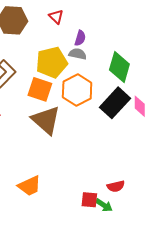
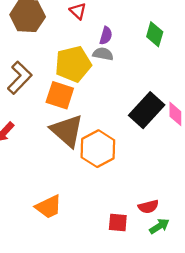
green diamond: (119, 67) -> (155, 34), moved, size x0.7
orange hexagon: (77, 90) -> (98, 149), moved
green arrow: (104, 205) -> (159, 226), moved, turned -66

